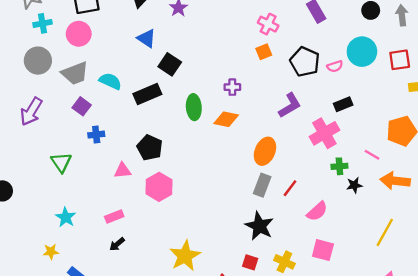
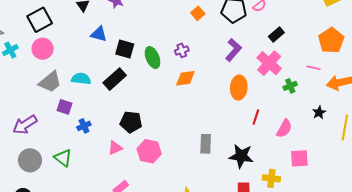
gray circle: (38, 61) -> (30, 160), moved
green ellipse: (194, 107) -> (153, 57), moved
purple arrow: (31, 112) -> (25, 125), turned 45
orange ellipse: (265, 151) -> (239, 88), moved
gray rectangle: (262, 185) -> (206, 144), moved
black star: (354, 185) -> (319, 112), moved

